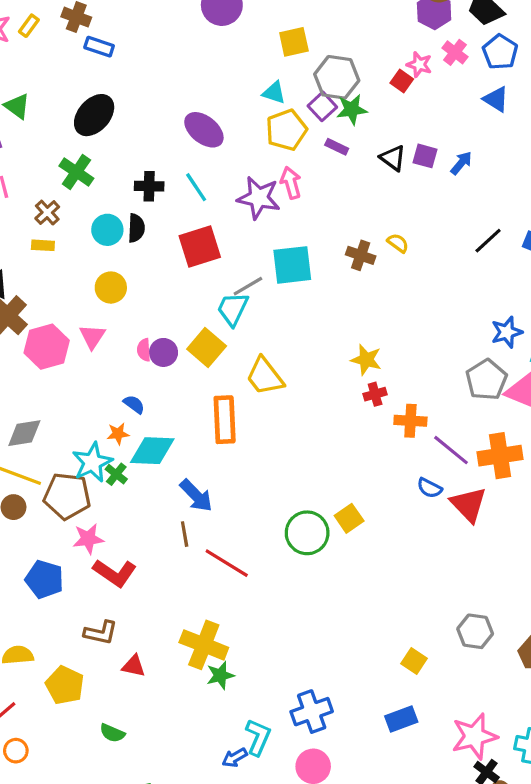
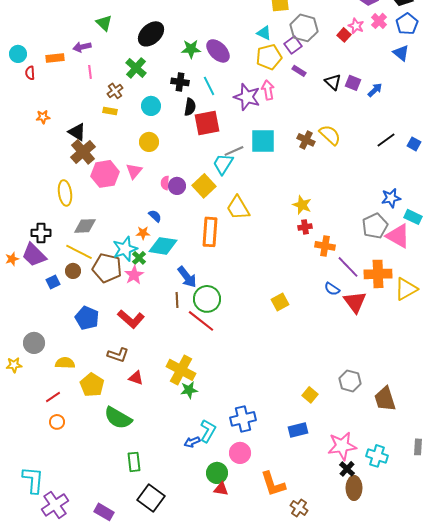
green star: (352, 109) -> (191, 49), moved
black semicircle: (136, 228) -> (190, 107), moved
yellow semicircle: (398, 243) -> (330, 135), size x1.6
green circle: (307, 533) -> (207, 299), moved
pink star: (88, 539) -> (134, 275), moved, turned -30
green semicircle: (112, 733) -> (118, 418), size x1.8

